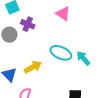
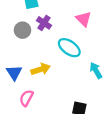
cyan ellipse: (61, 53) -> (69, 48), moved

